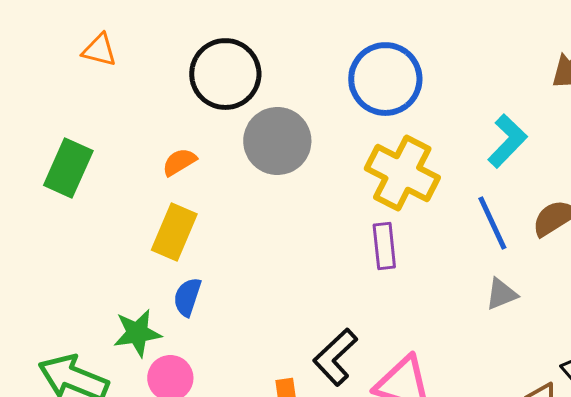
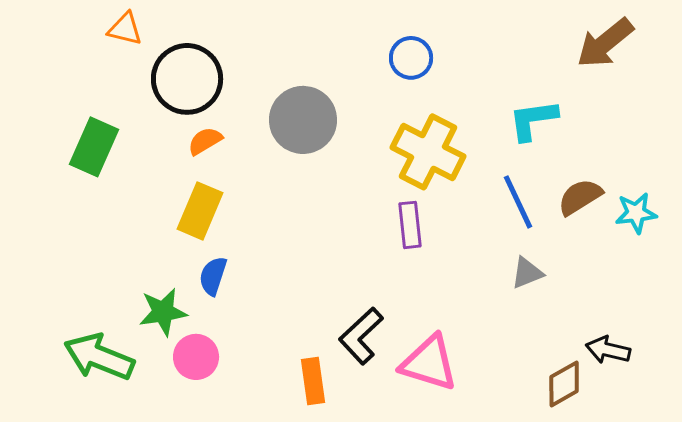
black circle: (225, 74) -> (187, 79), moved
blue circle: (385, 79) -> (411, 58), size x0.6
cyan L-shape: (507, 141) -> (533, 120), turned -142

